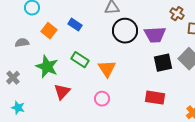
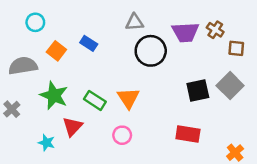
purple trapezoid: (155, 35) -> (185, 32), moved
gray semicircle: (22, 43) -> (23, 66), size x1.6
green rectangle: (80, 60) -> (95, 100), moved
cyan star: (18, 108) -> (46, 143), moved

